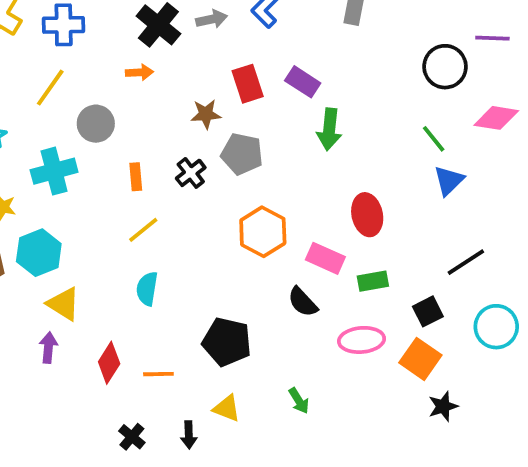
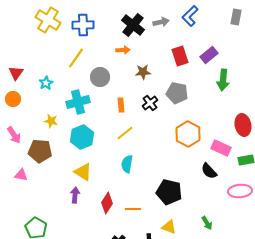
purple rectangle: (303, 82) -> (209, 55), turned -72
brown star: (206, 114) -> (143, 72), moved
cyan hexagon: (39, 253) -> (82, 137), moved

